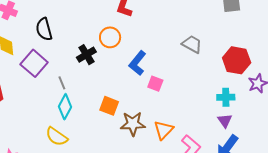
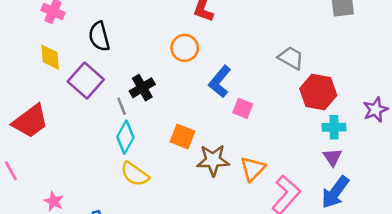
black cross: (86, 55) -> (142, 88), moved
red hexagon: (237, 60) -> (318, 92), moved
yellow semicircle: (57, 137) -> (135, 174), moved

